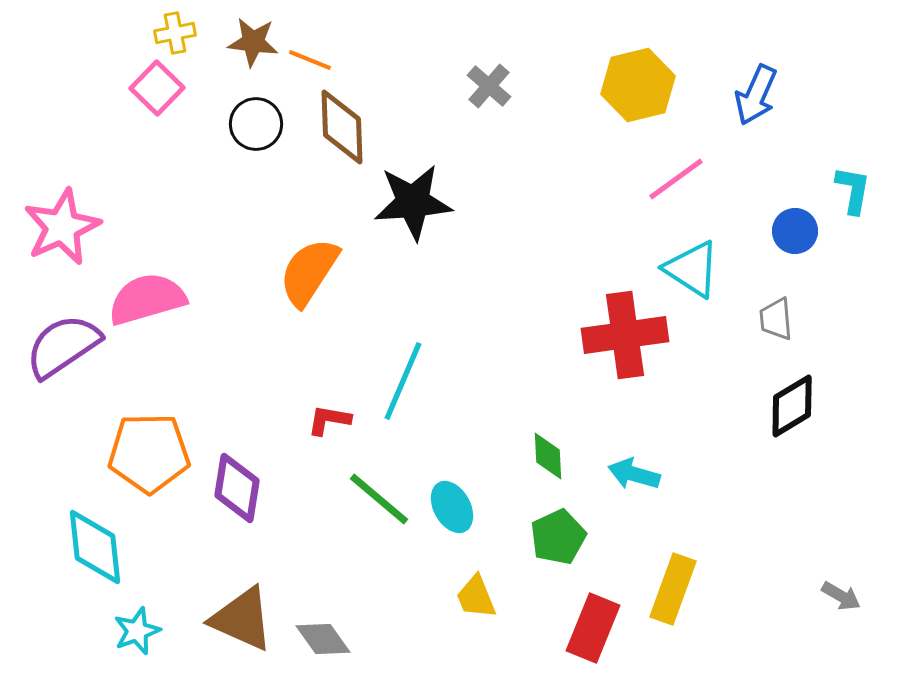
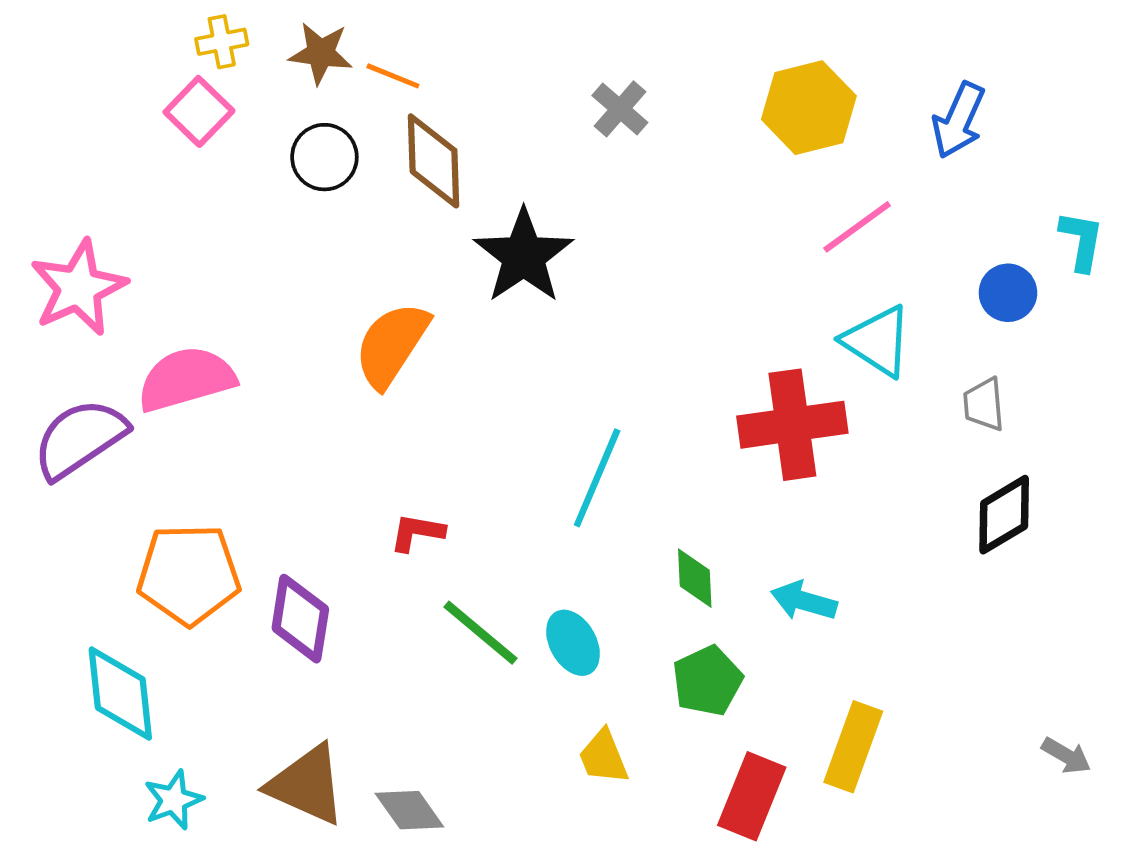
black star: (413, 202) -> (524, 256), turned -30
cyan line: (403, 381) -> (597, 478), moved

